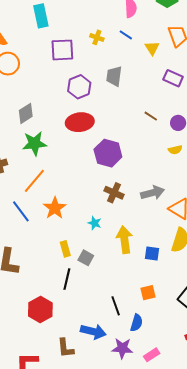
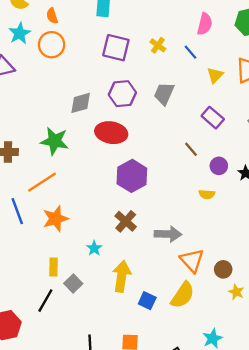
purple rectangle: (173, 78) -> (213, 118), moved
gray diamond: (26, 113) -> (81, 103), moved

